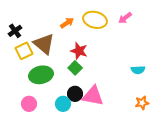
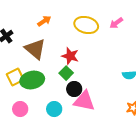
orange arrow: (67, 23) -> (44, 21), moved
yellow square: (24, 51) -> (15, 77), moved
black circle: (75, 94) -> (74, 89), moved

